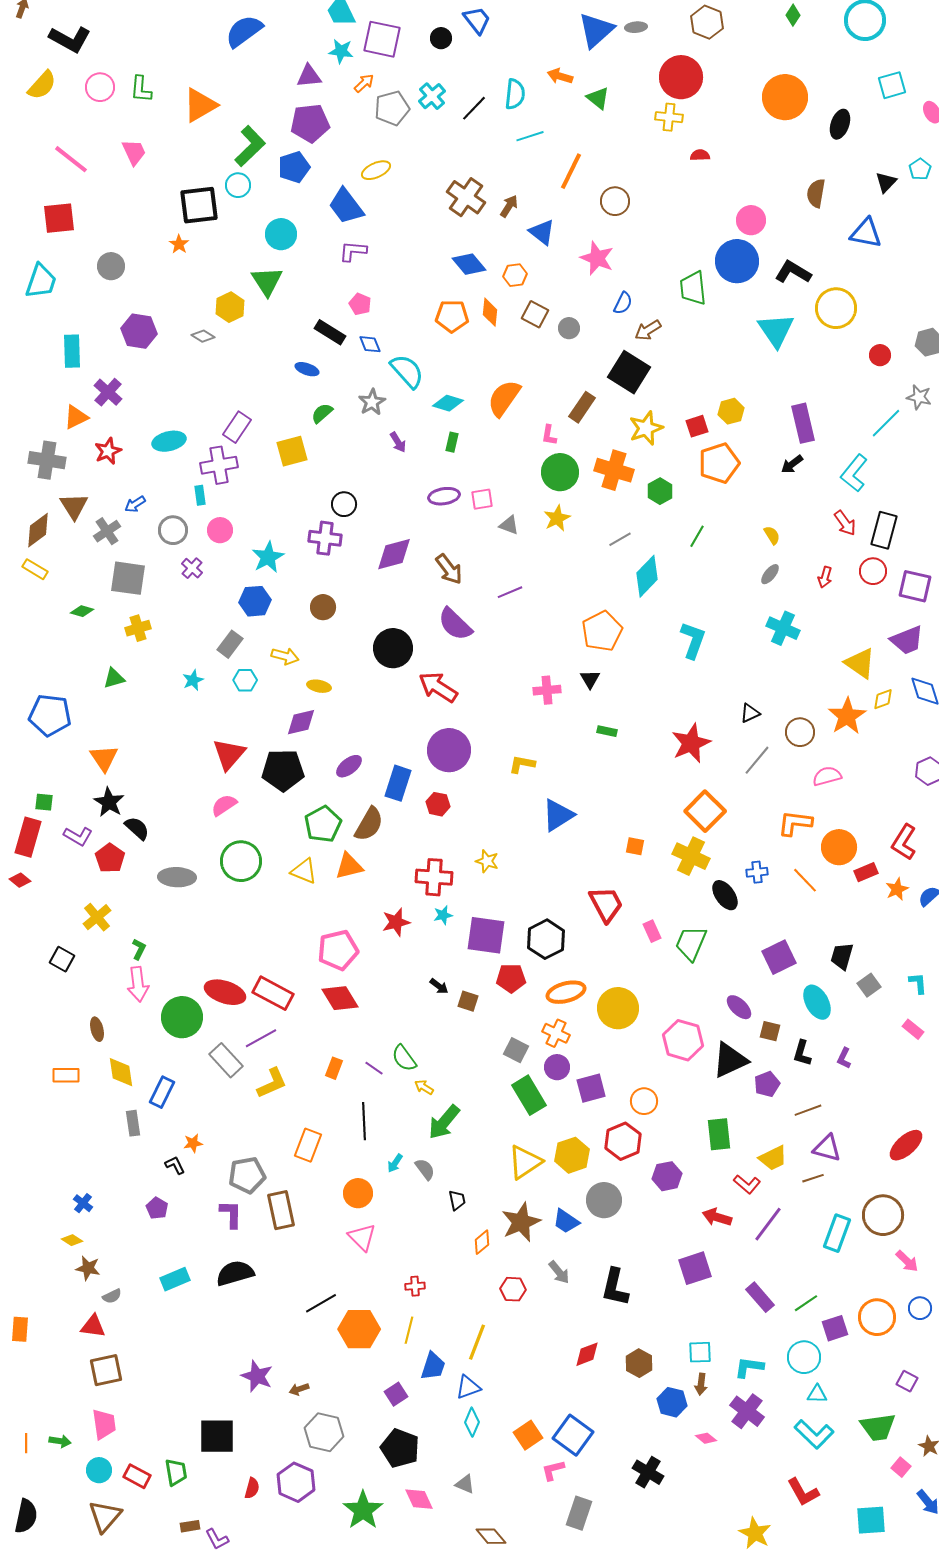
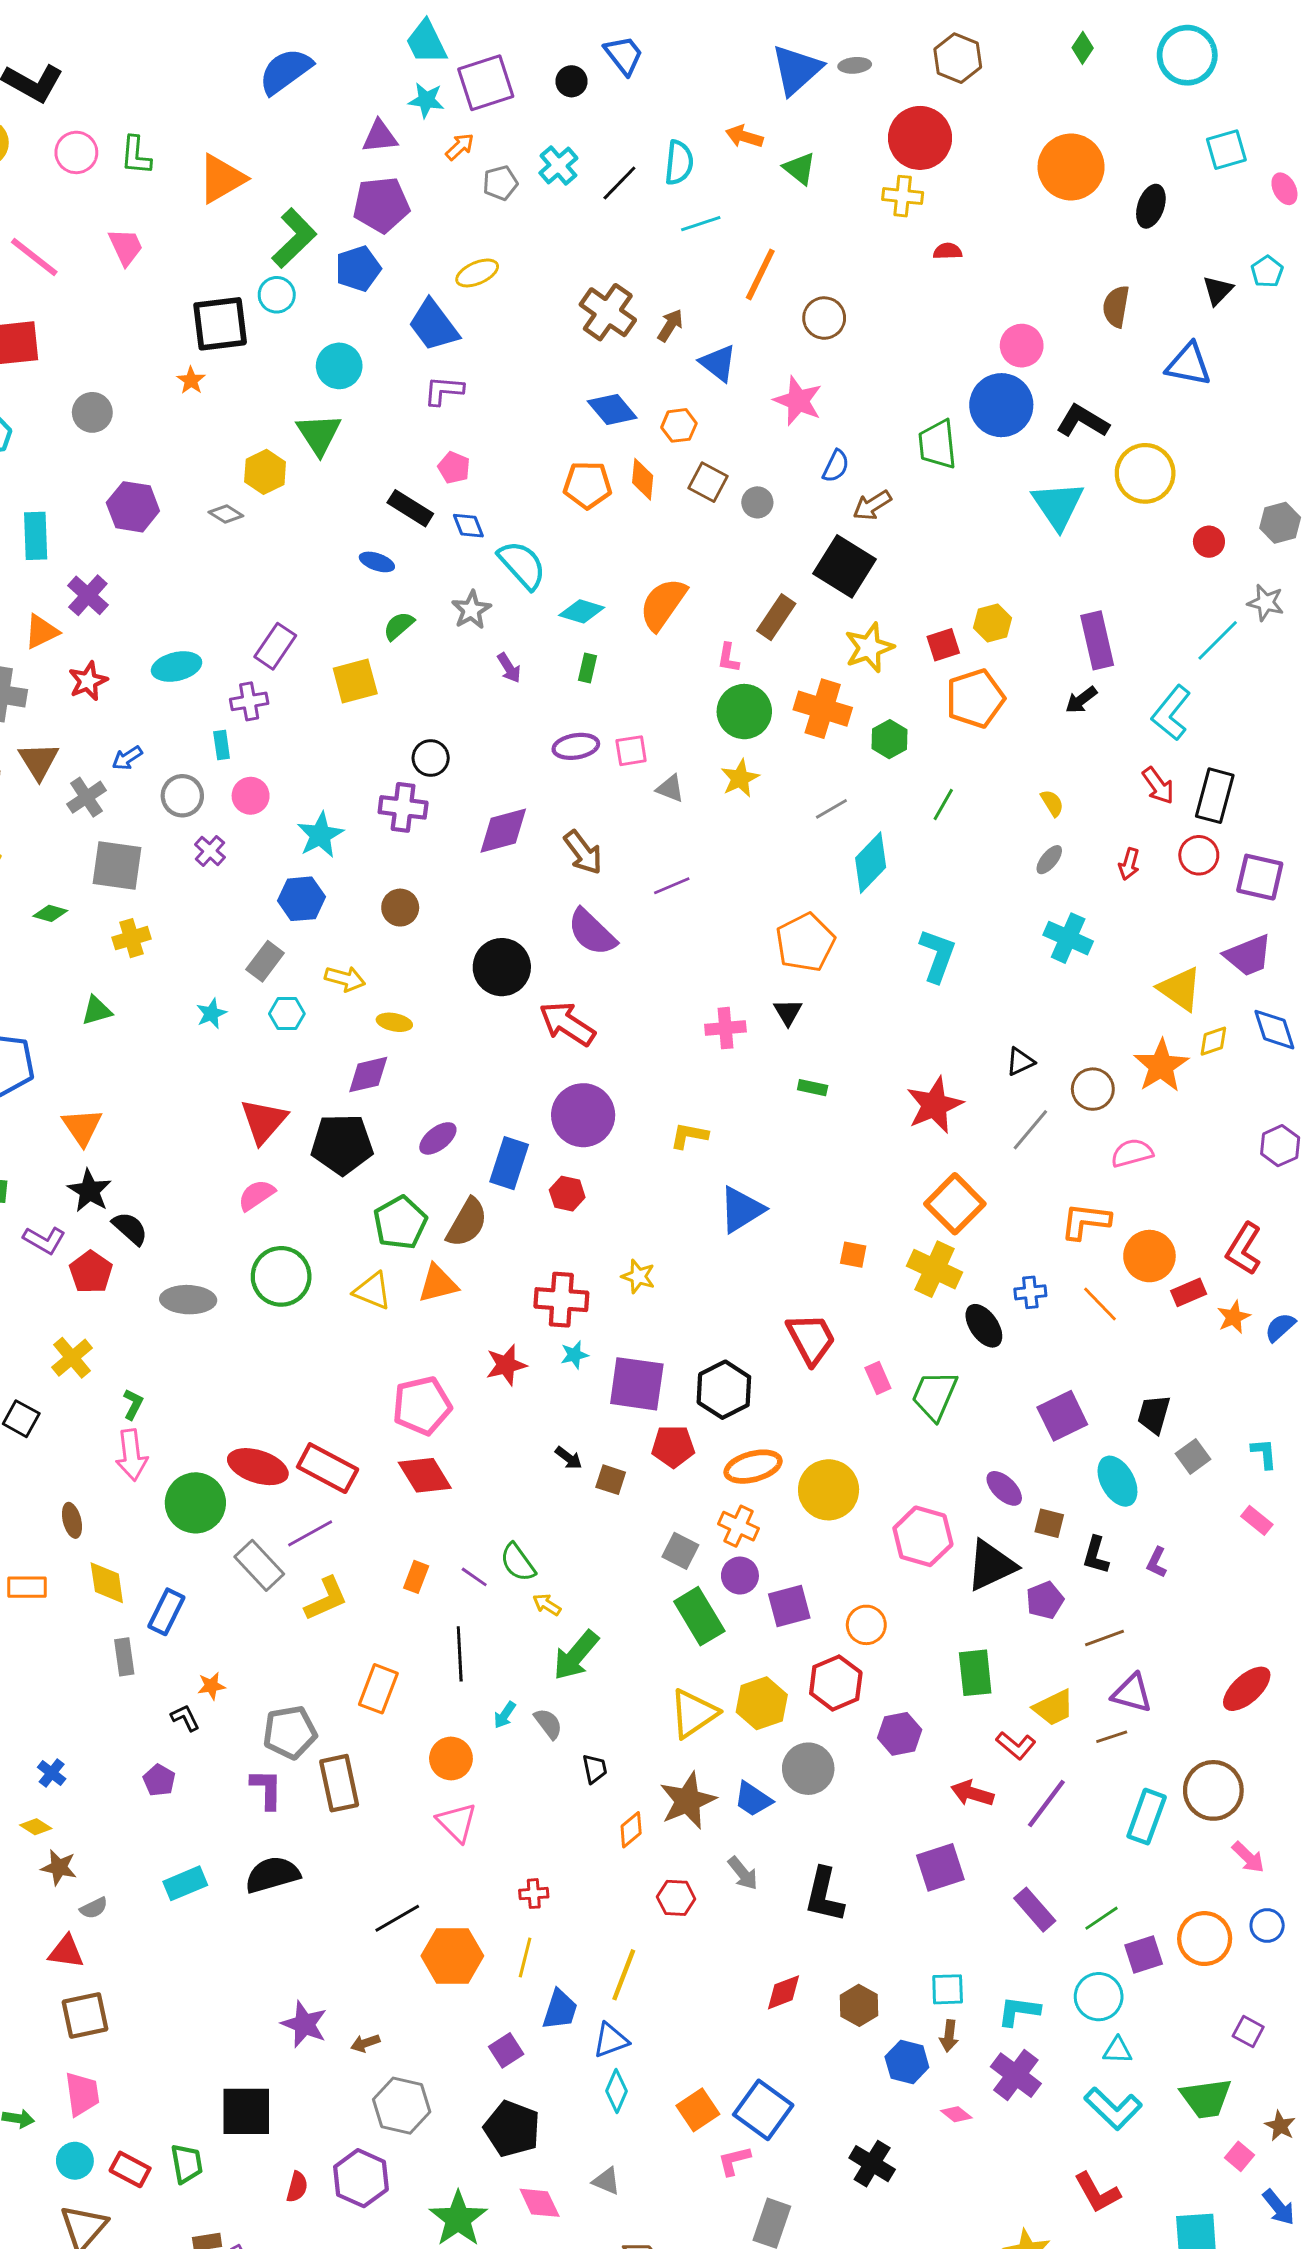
purple square: (382, 39) -> (486, 83), turned -30
gray pentagon: (392, 108) -> (500, 183), size x0.7
purple cross: (219, 465) -> (249, 701), size x0.7

